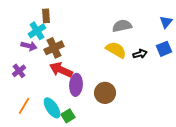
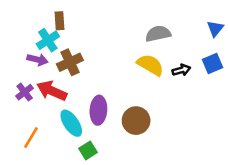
red arrow: (61, 70) -> (52, 91), moved
cyan ellipse: (52, 108) -> (71, 123), moved

